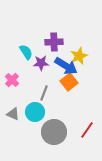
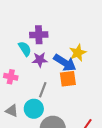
purple cross: (54, 42) -> (39, 35), moved
pink cross: (12, 80) -> (11, 77), turned -32
orange square: (69, 82) -> (68, 79), turned 30

